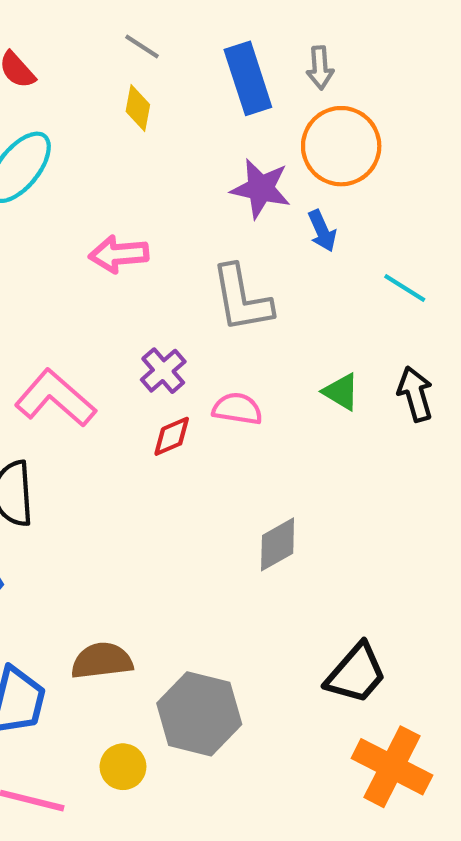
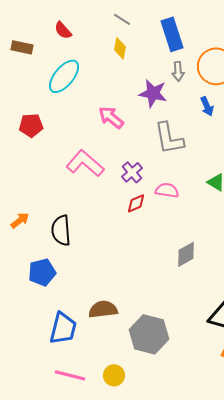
gray arrow: (320, 68) -> (178, 71), moved
purple star: (261, 188) -> (153, 93), moved
pink arrow: (119, 254) -> (111, 117), turned 44
pink L-shape: (55, 398) -> (85, 163), moved
yellow circle: (123, 767) -> (114, 375), moved

